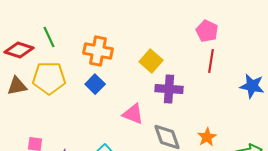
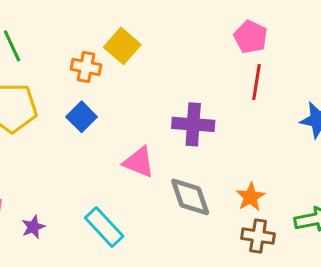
orange cross: (98, 51) -> (86, 67), size x0.7
yellow square: (151, 61) -> (122, 46), moved

